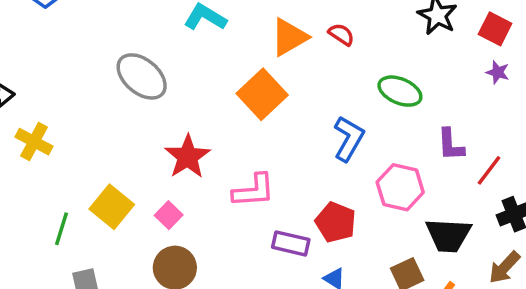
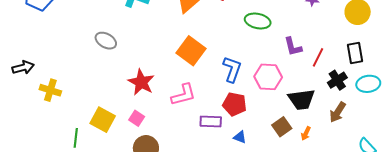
gray ellipse: (142, 76) -> (106, 41), size x0.7
orange square: (262, 94) -> (191, 51), moved
blue L-shape: (349, 139) -> (232, 69), moved

